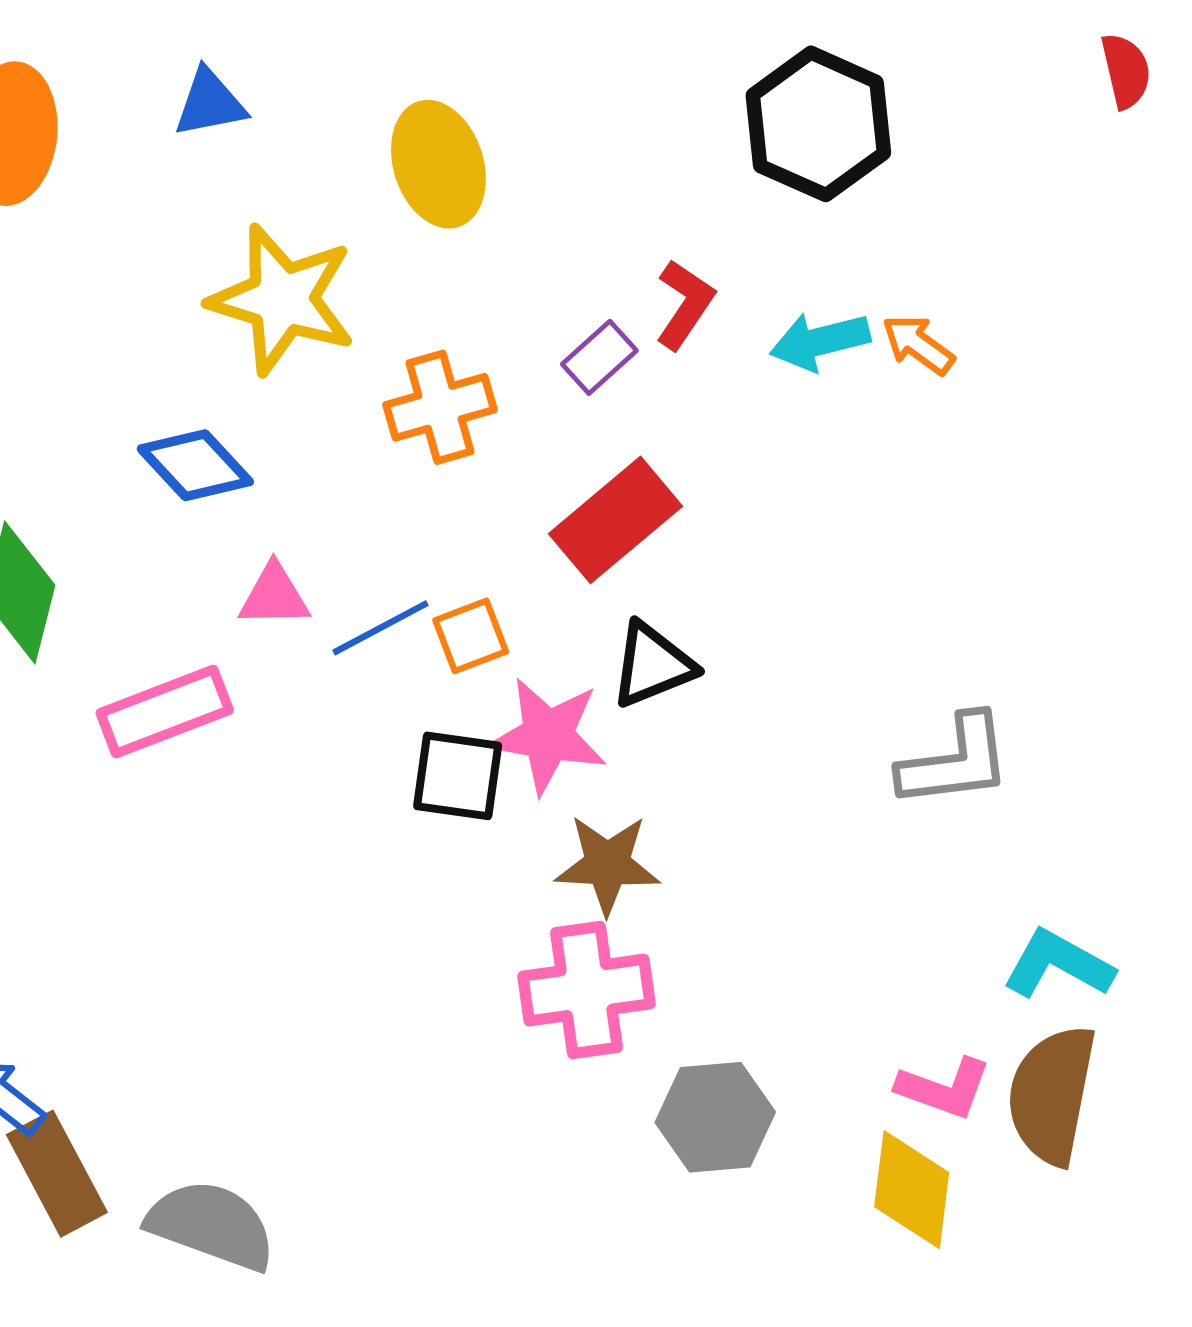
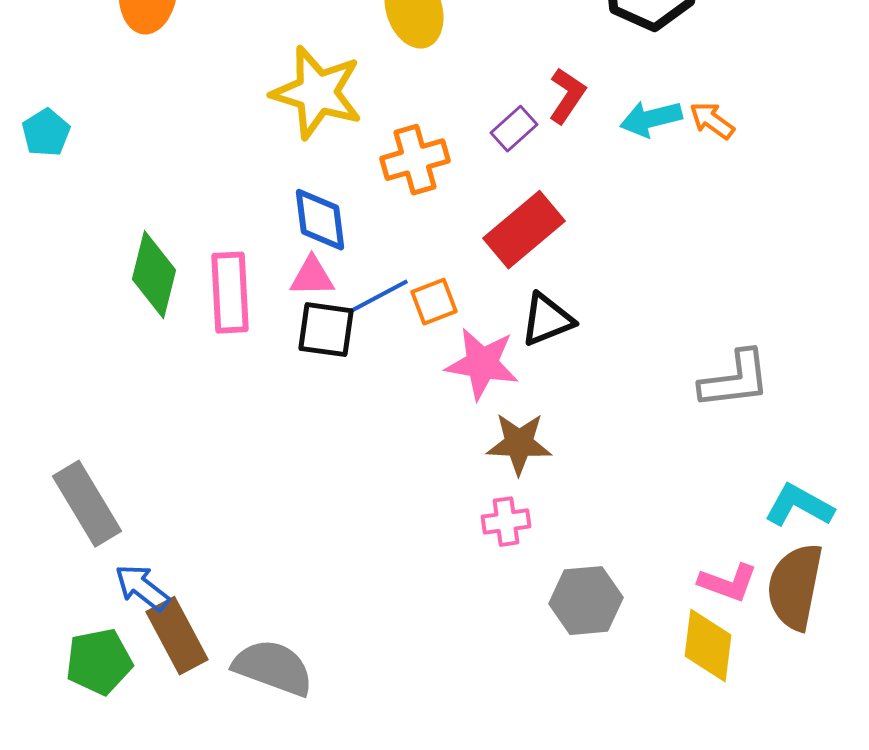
blue diamond: (195, 465) -> (320, 220), moved, turned 36
pink rectangle: (165, 712) -> (230, 293), moved, turned -72
black square: (458, 776) -> (326, 330), moved
pink cross: (587, 990) -> (506, 522), size x0.6

